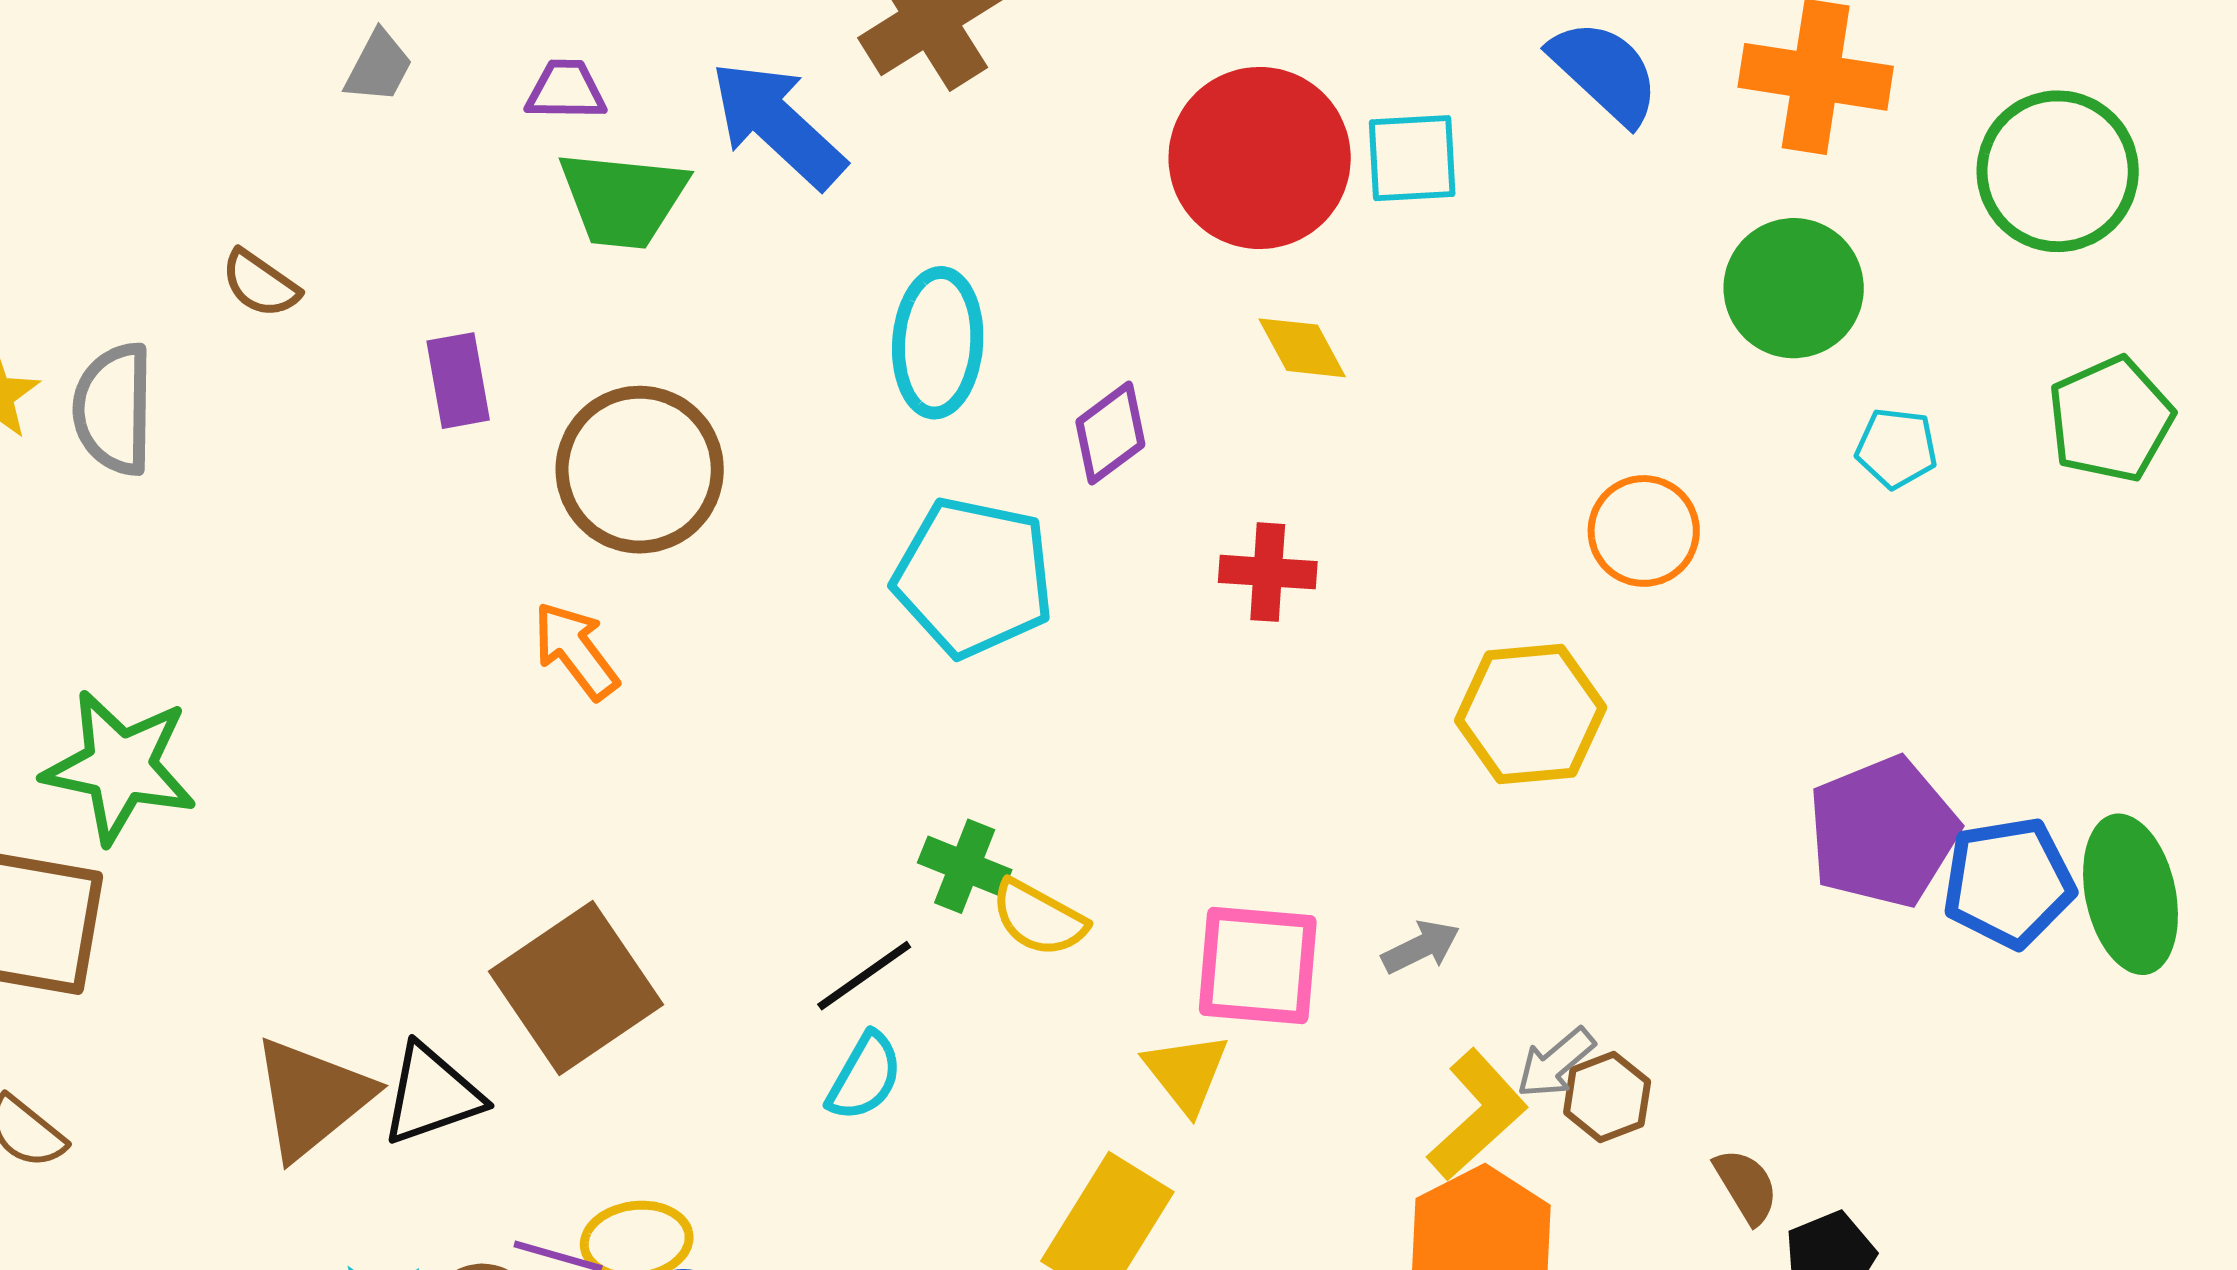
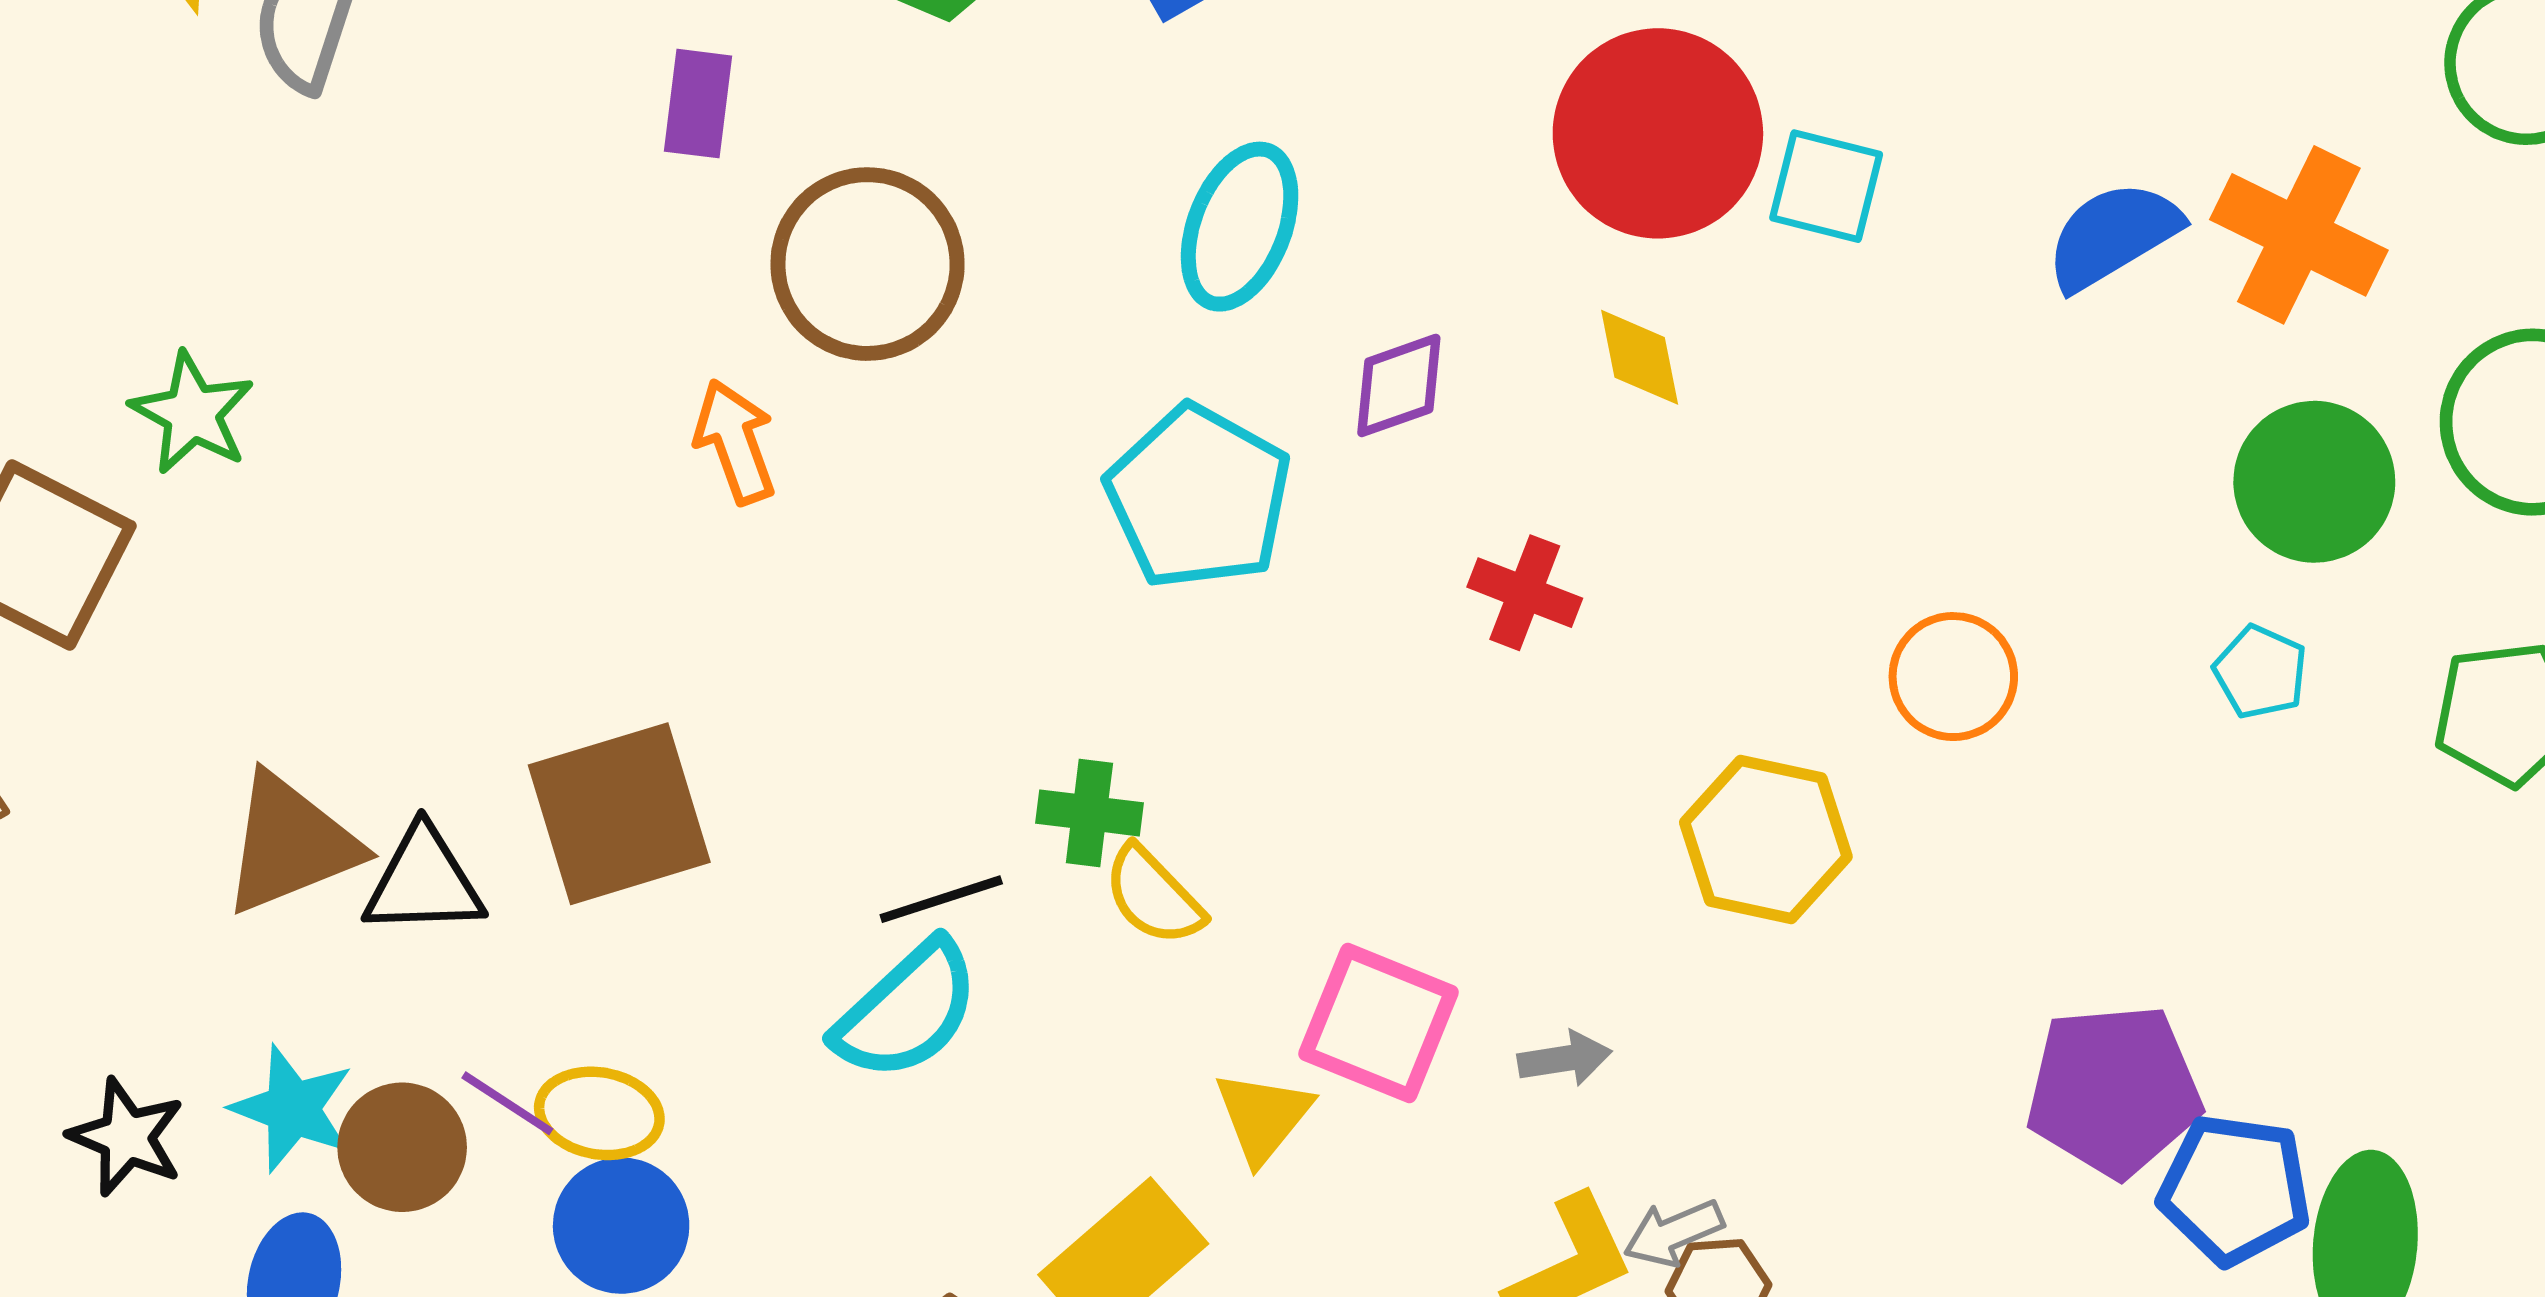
blue semicircle: (1605, 72) -> (2113, 235), moved, turned -91
green circle: (1794, 288) -> (2314, 482), moved
green star: (120, 767) -> (192, 413), size x0.7
green cross: (965, 866) -> (1089, 813), turned -32
cyan semicircle: (865, 1077) -> (907, 1011), size x1.5

